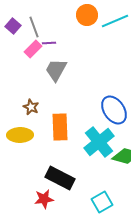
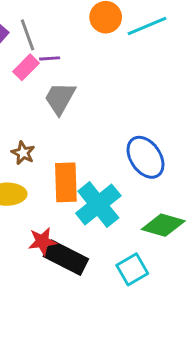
cyan cross: (99, 142) -> (98, 204), moved
red star: (44, 199) -> (42, 241), moved
cyan square: (102, 202) -> (132, 269), moved

